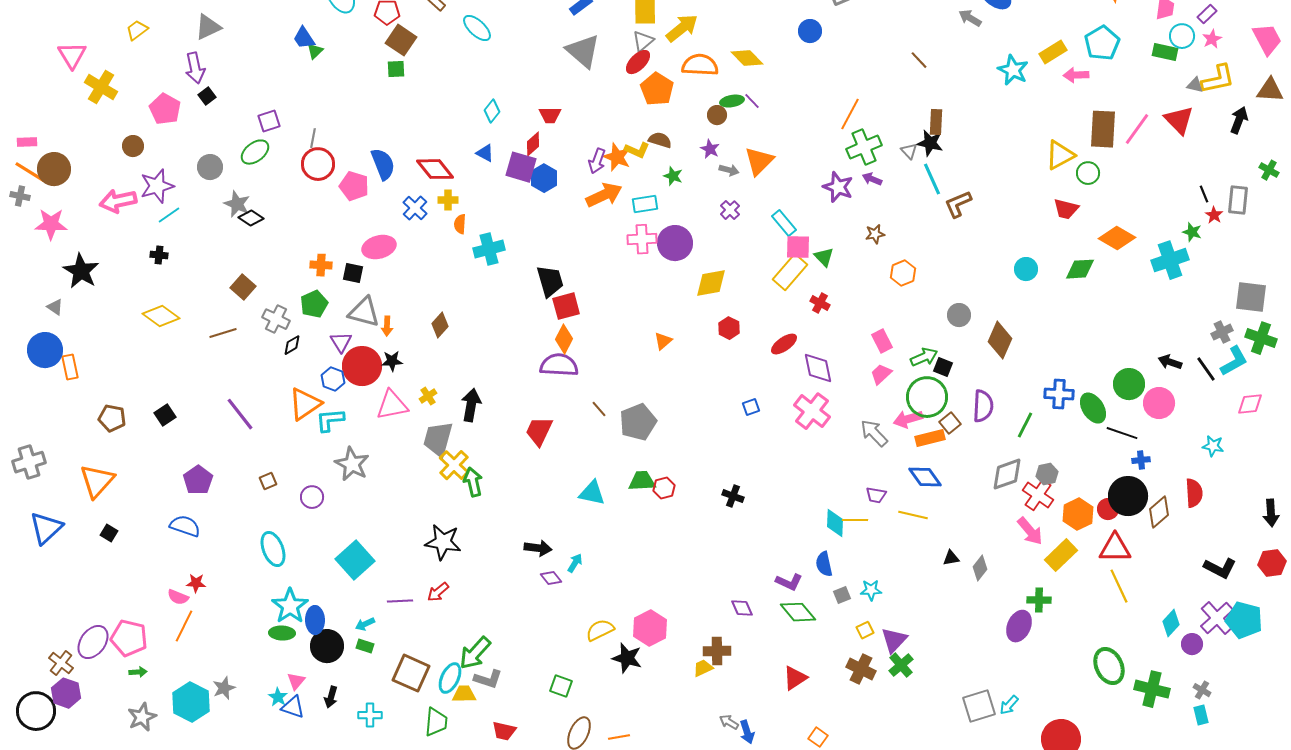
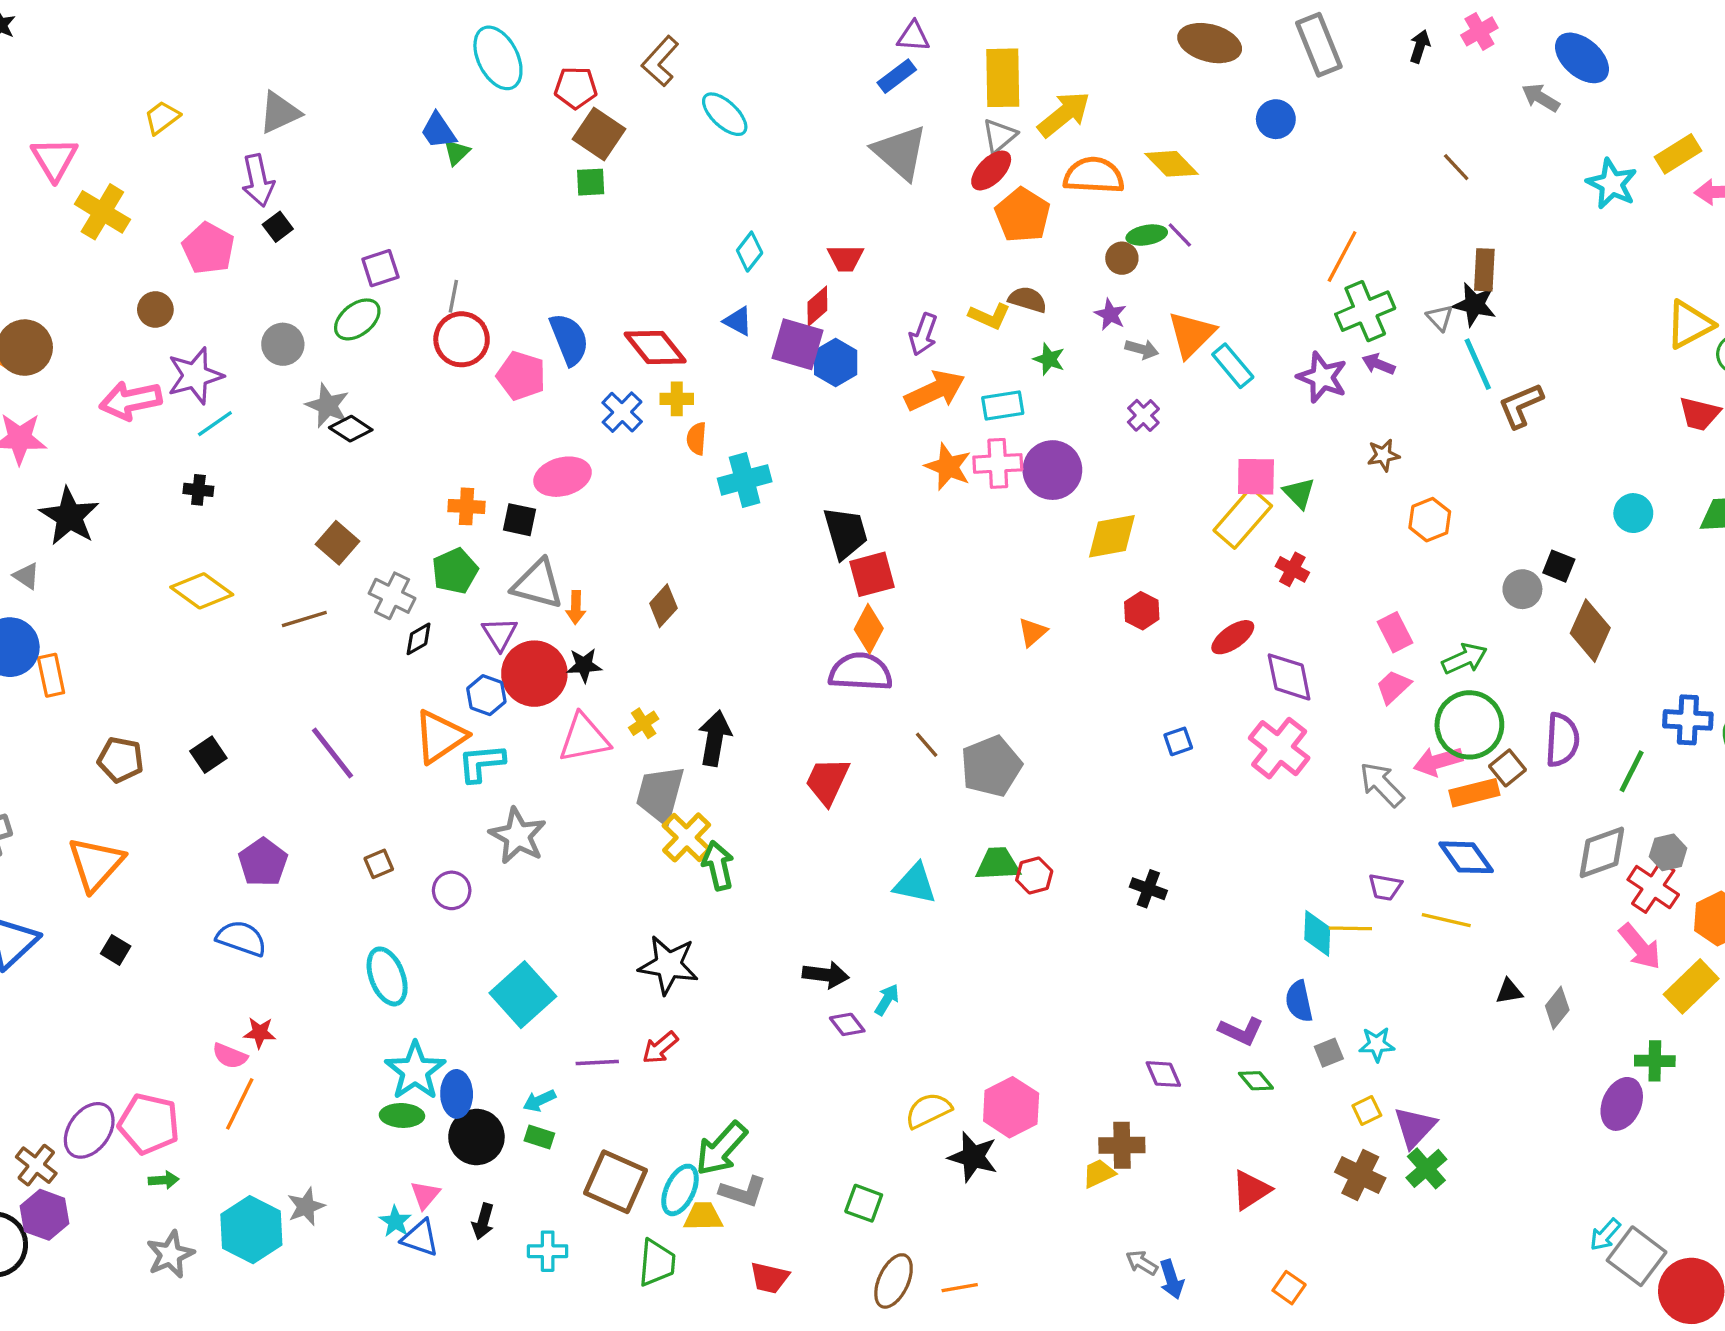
orange star: (617, 157) -> (948, 467), moved
cyan rectangle: (784, 223) -> (1233, 366), moved
black square: (943, 367) -> (1559, 566), moved
green diamond: (798, 612) -> (1256, 1081), size x0.6
gray square: (979, 706) -> (1637, 1256), moved, turned -36

